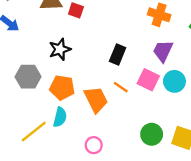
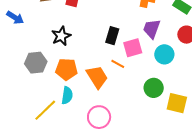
pink square: (148, 80) -> (133, 48), moved, turned -36
green circle: (152, 134) -> (154, 88), moved
pink circle: (94, 145) -> (99, 117), size x1.5

